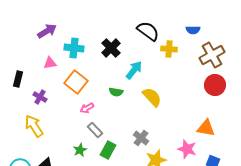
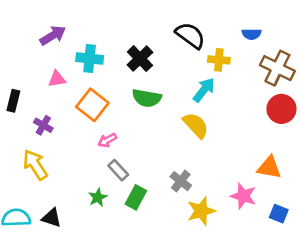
brown cross: (212, 55) -> (277, 68), turned -35
cyan arrow: (134, 70) -> (204, 90), moved
green semicircle: (116, 92) -> (147, 98), moved, size x1.5

